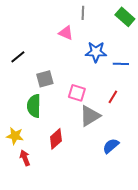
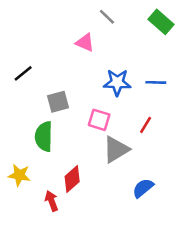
gray line: (83, 13) -> (107, 17), turned -48
blue star: (96, 52) -> (117, 82), moved
red arrow: (25, 158) -> (52, 201), moved

